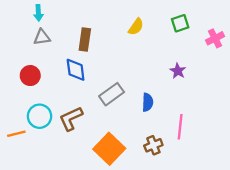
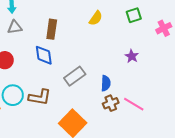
brown L-shape: (71, 119) -> (40, 97), turned -145
pink line: (180, 127) -> (134, 104), turned -65
brown cross: (153, 145) -> (111, 103), moved

